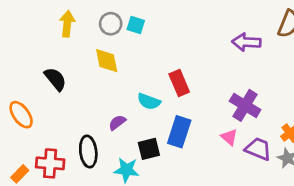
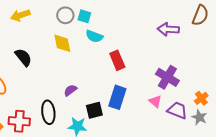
yellow arrow: (67, 24) -> (20, 15), moved, turned -114
cyan semicircle: (149, 101) -> (94, 36), moved

